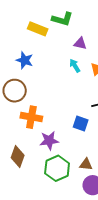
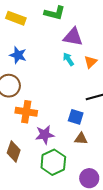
yellow rectangle: (38, 29) -> (16, 18), moved
purple triangle: (80, 44) -> (73, 37), size x1.5
brown triangle: (86, 164) -> (81, 139), moved

